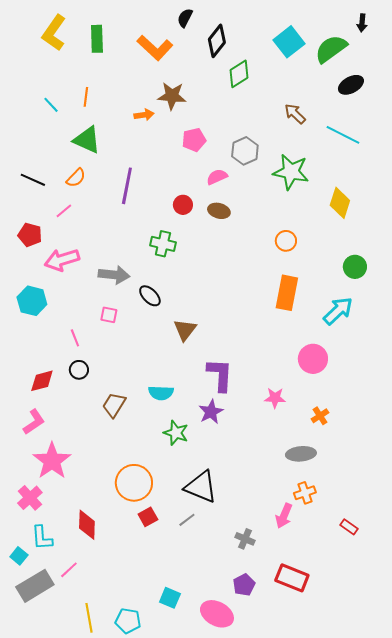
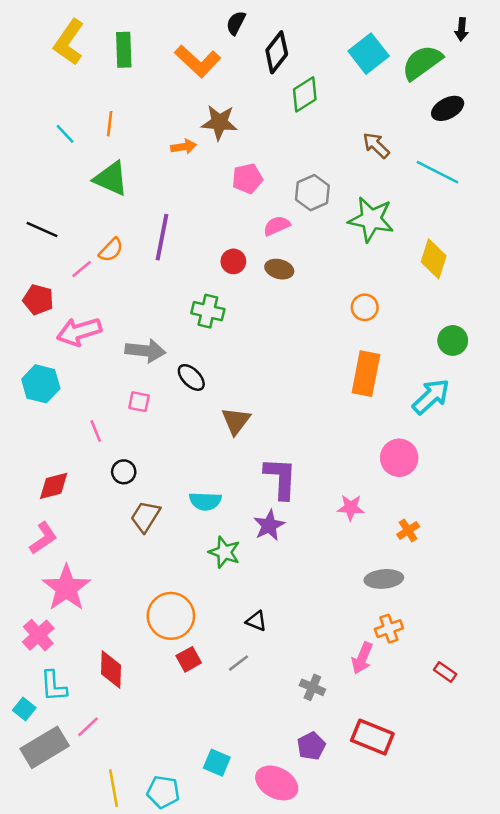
orange semicircle: (76, 178) -> (111, 250), moved
black circle: (79, 370) -> (124, 472), moved
black triangle: (201, 487) -> (256, 621), size x0.5

